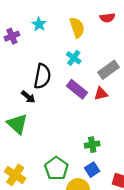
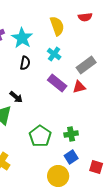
cyan star: (39, 24) -> (22, 38), moved, size x1.5
black semicircle: (42, 76) -> (25, 63), moved, size x0.6
black arrow: (28, 97) -> (16, 97), moved
green pentagon: (56, 168) -> (40, 136), moved

